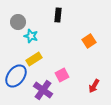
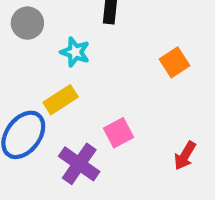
cyan star: (31, 36) -> (75, 52), moved

